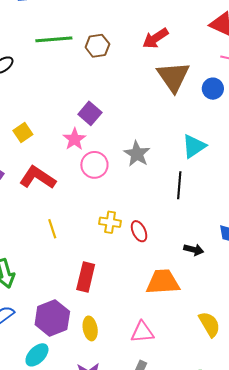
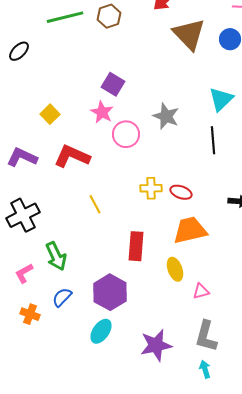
red ellipse: (139, 231) -> (181, 192), turned -35
orange trapezoid: (163, 282) -> (190, 230), moved
yellow ellipse: (90, 328) -> (175, 269), moved
pink triangle: (142, 332) -> (201, 291), size x0.7

